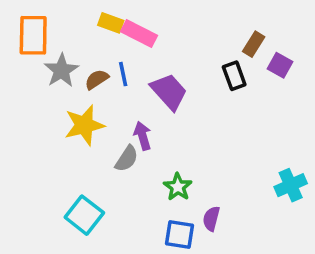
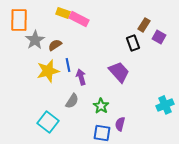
blue line: (123, 74) -> (68, 65), moved
purple trapezoid: (169, 92) -> (119, 72), moved
gray semicircle: (127, 159) -> (72, 101), moved

